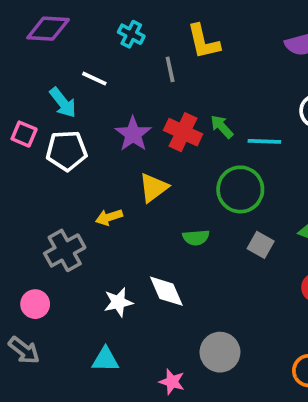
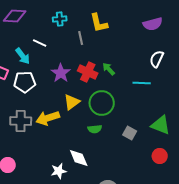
cyan cross: (131, 34) -> (60, 19), turned -32
cyan line: (264, 141) -> (142, 83), moved
green circle: (240, 189) -> (102, 103), moved
yellow arrow: (109, 217) -> (48, 118), size x1.6
gray cross: (65, 250) -> (21, 121), moved, turned 30
white star: (118, 302) -> (59, 171), moved

